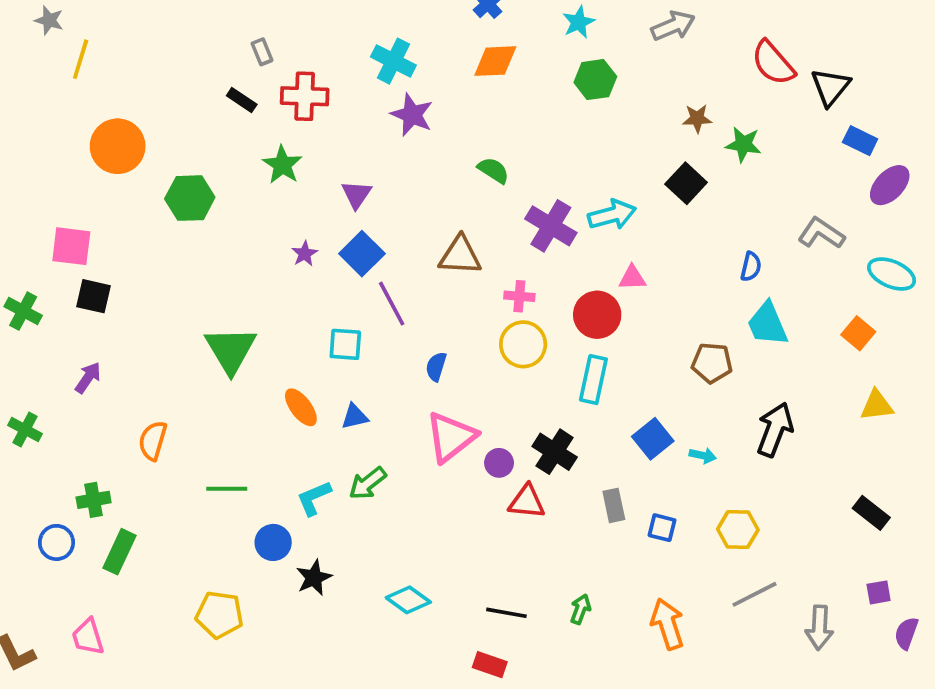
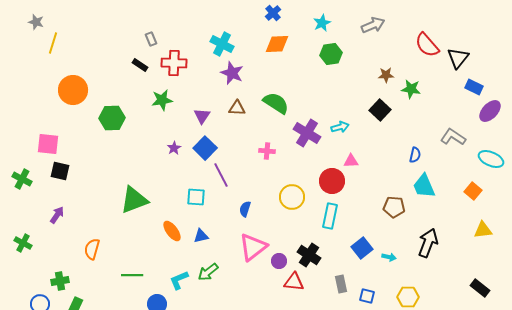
green star: (282, 165) -> (162, 100), turned 30
green semicircle: (493, 170) -> (276, 103), size x1.5
cyan arrow: (612, 215) -> (340, 127), size x0.7
brown triangle: (460, 255) -> (237, 108), moved, size x0.7
pink cross: (519, 296) -> (267, 151), moved
green triangle: (231, 350) -> (134, 200), turned 40

